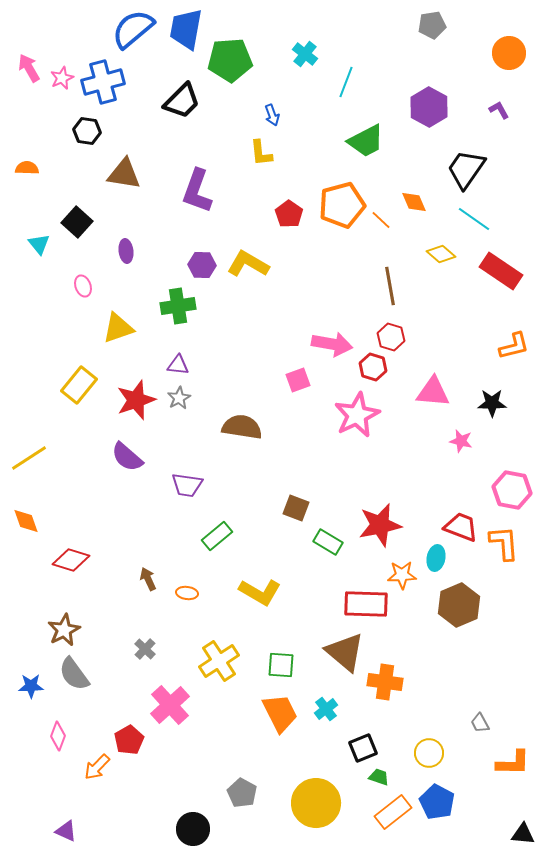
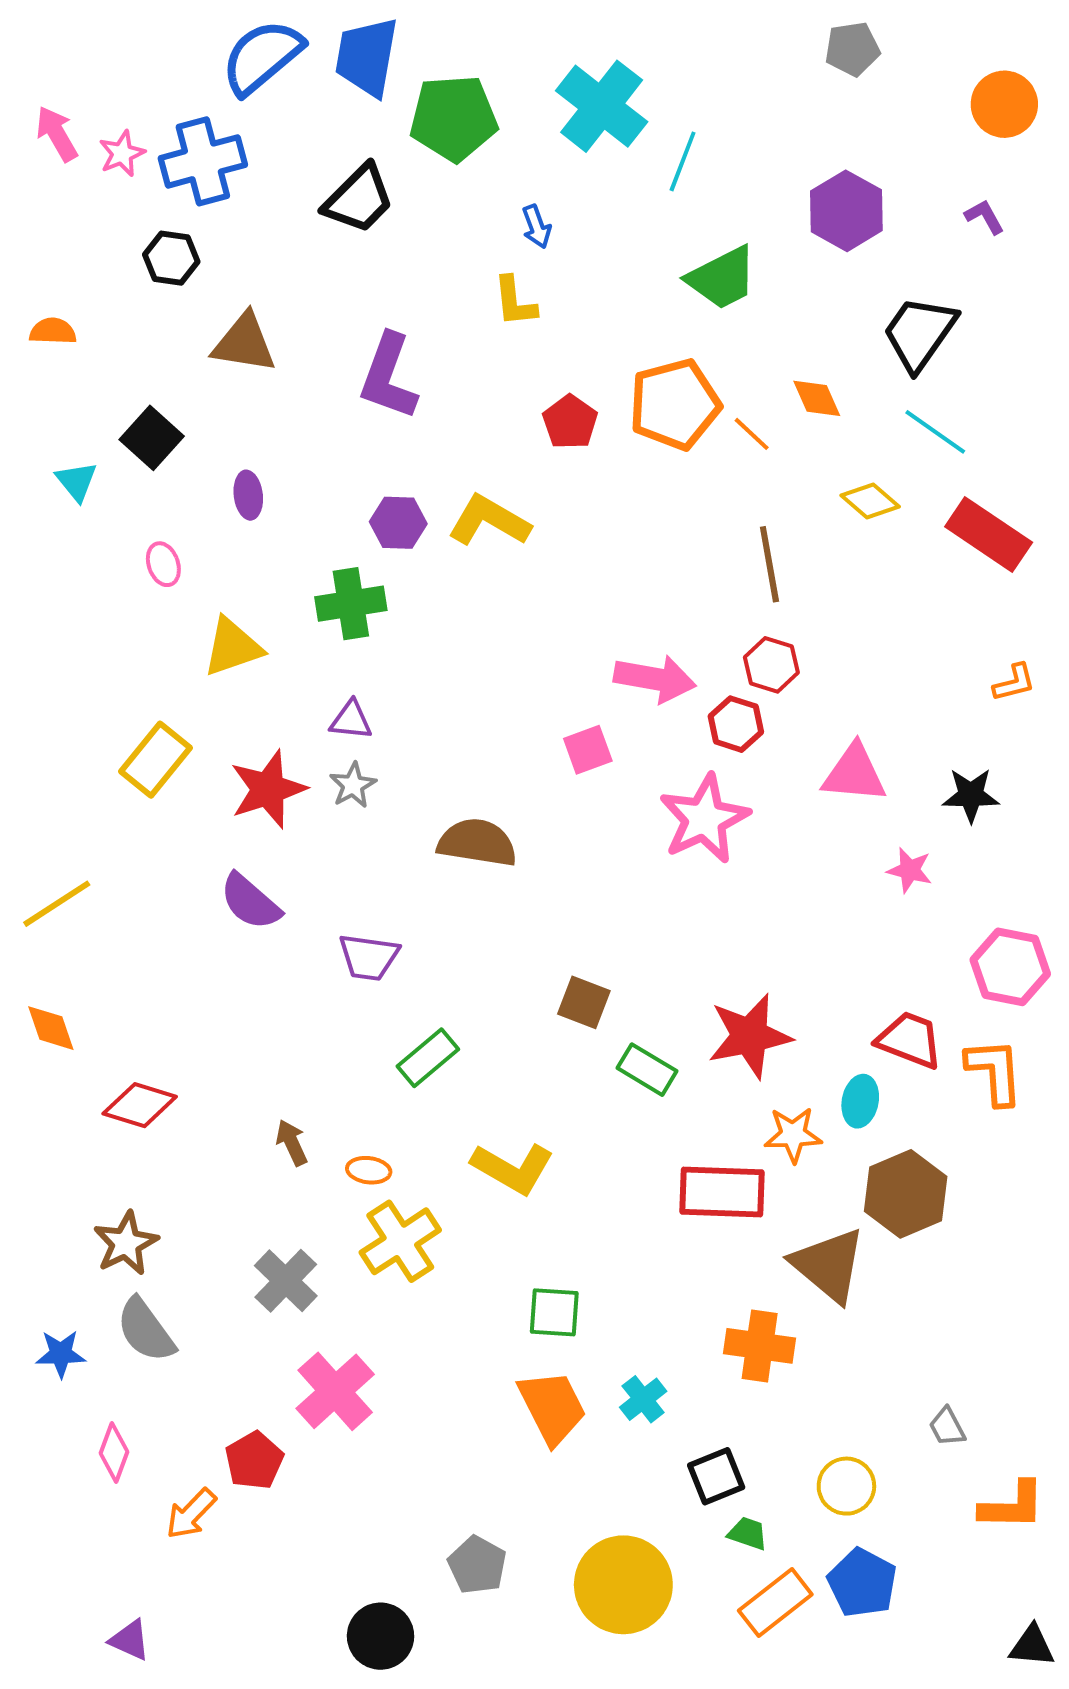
cyan cross: (305, 54) -> (602, 106), size x1.8
orange L-shape: (514, 346) -> (1014, 683), size x0.7
gray cross: (145, 649) -> (286, 1281), size x1.5
brown triangle: (345, 652) -> (829, 1265), moved
yellow cross: (219, 661) -> (400, 1241), moved

